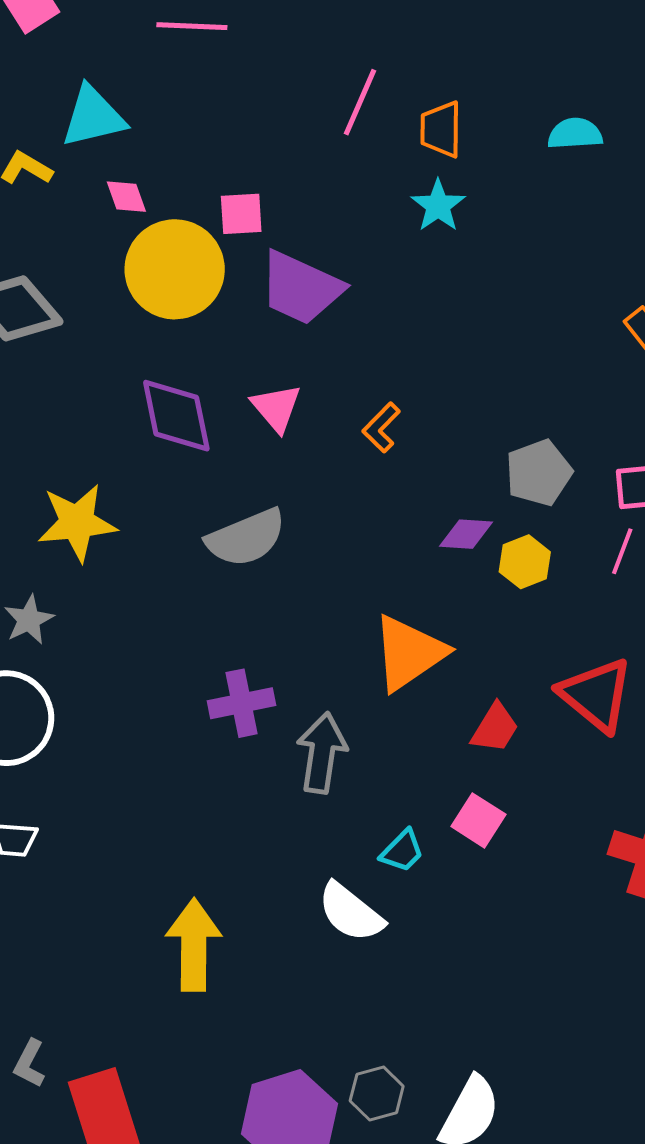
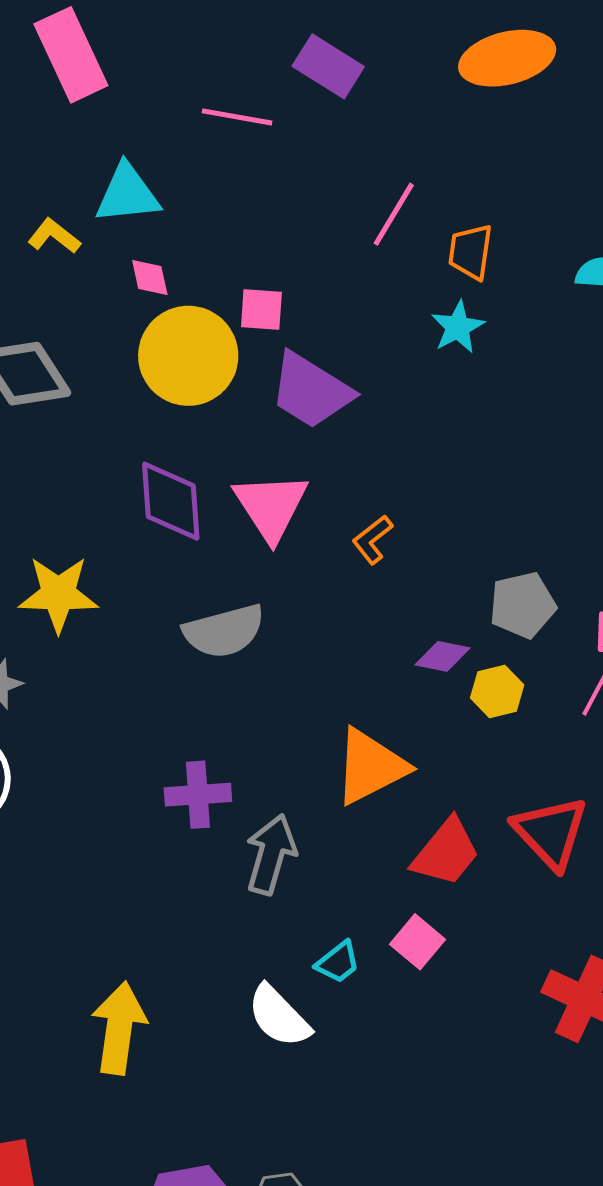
pink triangle: (276, 408) -> (271, 506), size x1.5
red trapezoid: (495, 728) -> (446, 852), size x1.4

